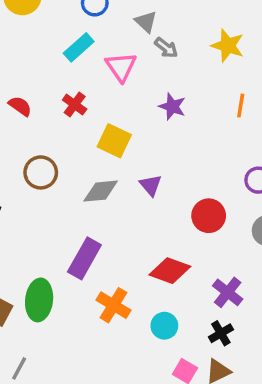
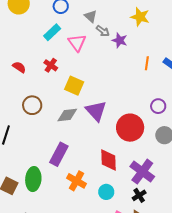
yellow star: (228, 46) -> (140, 17), moved
purple star: (172, 107) -> (120, 40), moved
purple triangle: (151, 185) -> (96, 111), size x1.6
red circle: (209, 216) -> (130, 128), size x1.4
red diamond: (170, 271) -> (109, 160), turned 70
purple cross: (228, 292) -> (142, 172), size x1.4

